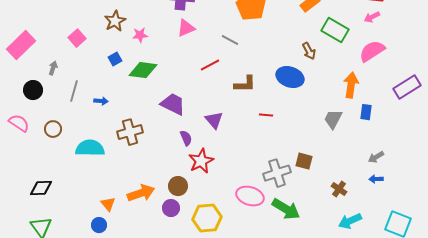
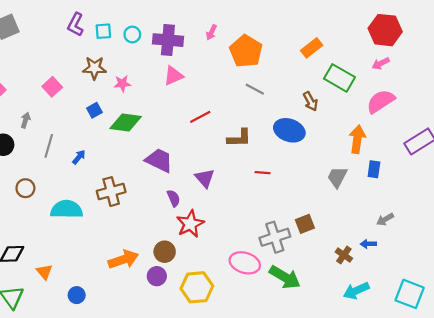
brown star: (115, 21) -> (94, 68), turned 30
gray line: (230, 40) -> (255, 89), moved
blue arrow: (101, 101) -> (79, 157), turned -56
brown square: (304, 161) -> (305, 224), turned -36
blue arrow: (376, 179) -> (368, 244), moved
orange triangle: (108, 204) -> (44, 272), moved

